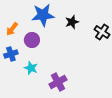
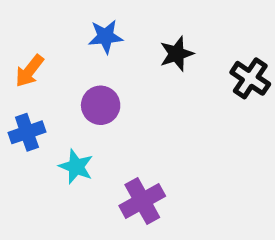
blue star: (43, 15) -> (105, 37), size x0.6
purple circle: (32, 40) -> (101, 105), moved

